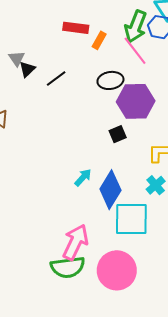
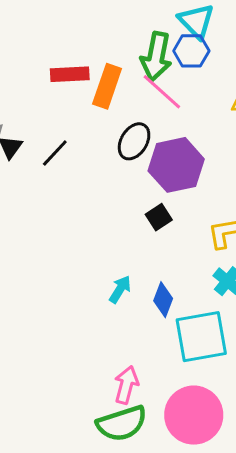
orange rectangle: (99, 40) -> (107, 86), size x1.6
black ellipse: (110, 80) -> (134, 141), turned -40
blue diamond: (110, 190) -> (163, 300), size x0.6
pink arrow: (75, 242) -> (126, 385), size x0.7

